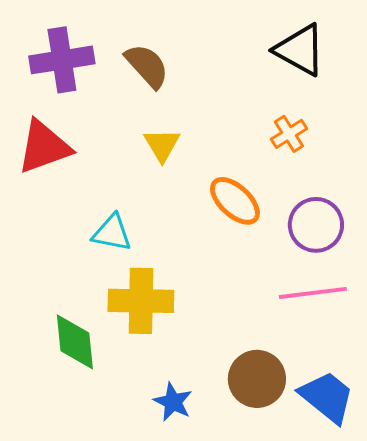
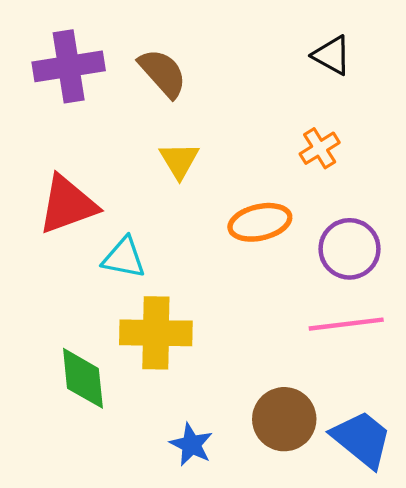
black triangle: (300, 50) -> (332, 55), size x0.7
red triangle: (44, 147) -> (67, 205), moved
orange ellipse: (235, 201) -> (260, 222), turned -56

